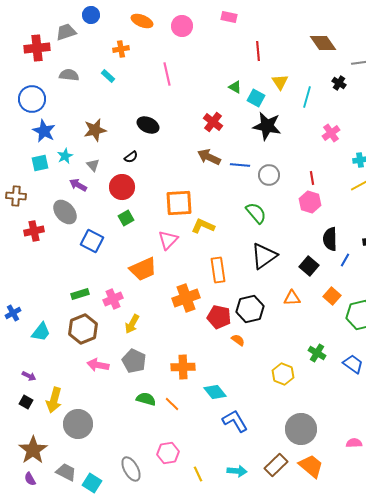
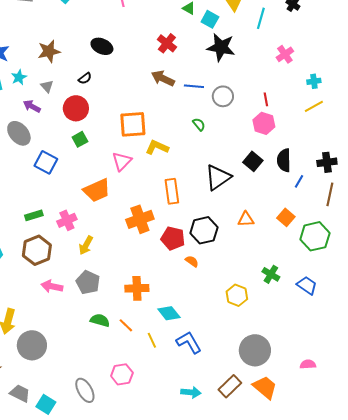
green semicircle: (256, 213) -> (199, 124), moved, size x0.6
black square: (309, 266) -> (253, 161), moved
yellow line: (198, 474) -> (152, 340), moved

